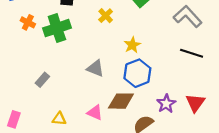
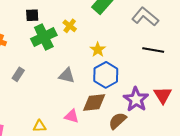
green cross: (57, 28) -> (44, 37), moved
gray rectangle: (42, 80) -> (18, 74), moved
purple star: (166, 104) -> (136, 99), size x1.4

